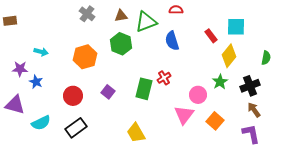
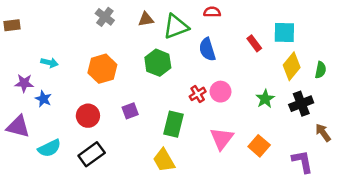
green hexagon: (121, 44) -> (158, 63), moved
yellow diamond: (229, 56) -> (292, 66), moved
green rectangle: (144, 89) -> (174, 124), moved
purple square: (108, 92) -> (130, 111), turned 32
pink circle: (198, 95) -> (221, 92), moved
brown arrow: (254, 110) -> (323, 133), moved

